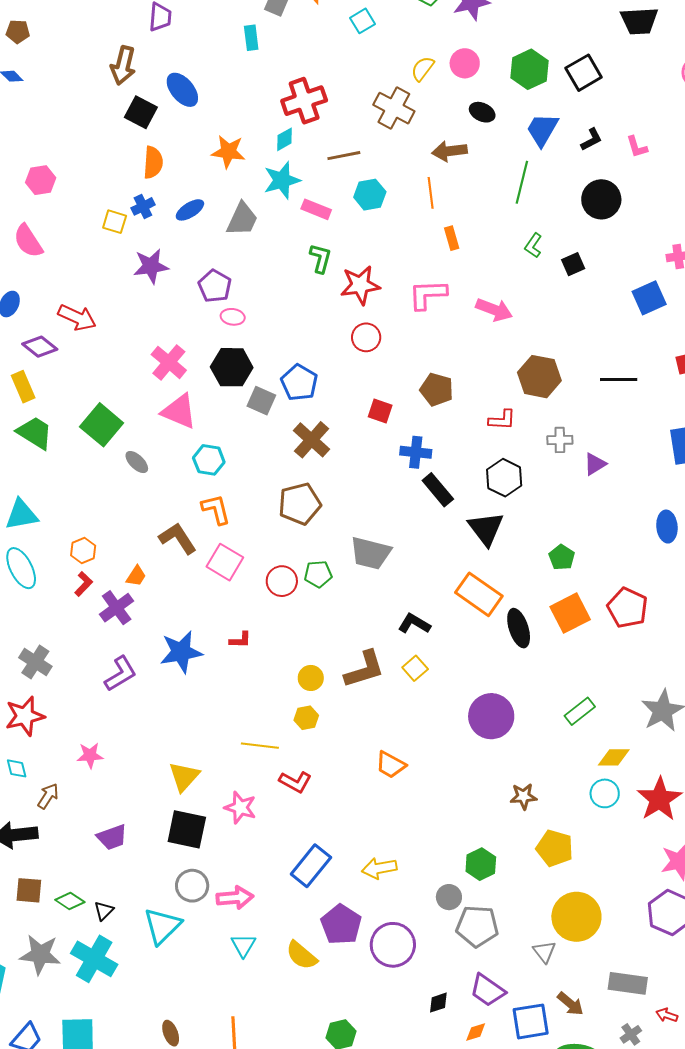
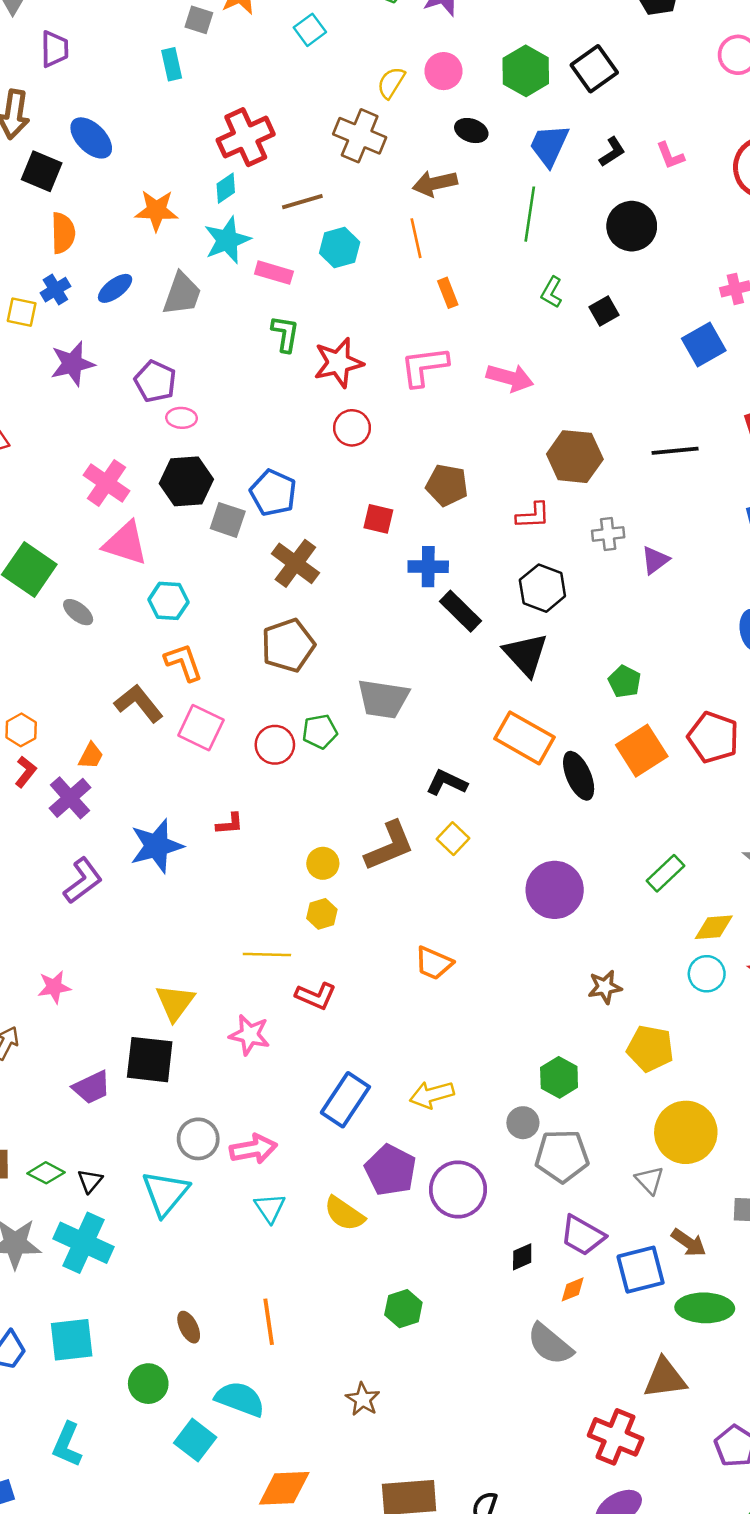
black square: (187, 829) -> (150, 1060), moved

